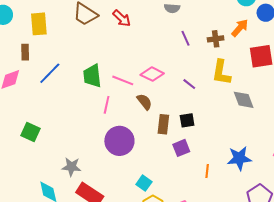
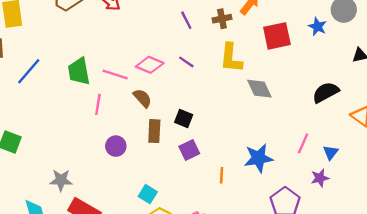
purple line: (189, 84) -> (186, 62), moved
black square: (187, 120) -> (184, 119), moved, turned 35
brown rectangle: (163, 124) -> (154, 131), moved
purple circle: (119, 141) -> (116, 146), size x0.6

